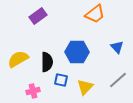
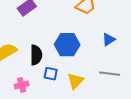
blue triangle: (117, 47) -> (109, 39), turned 40
gray line: (118, 80) -> (110, 74), turned 48

